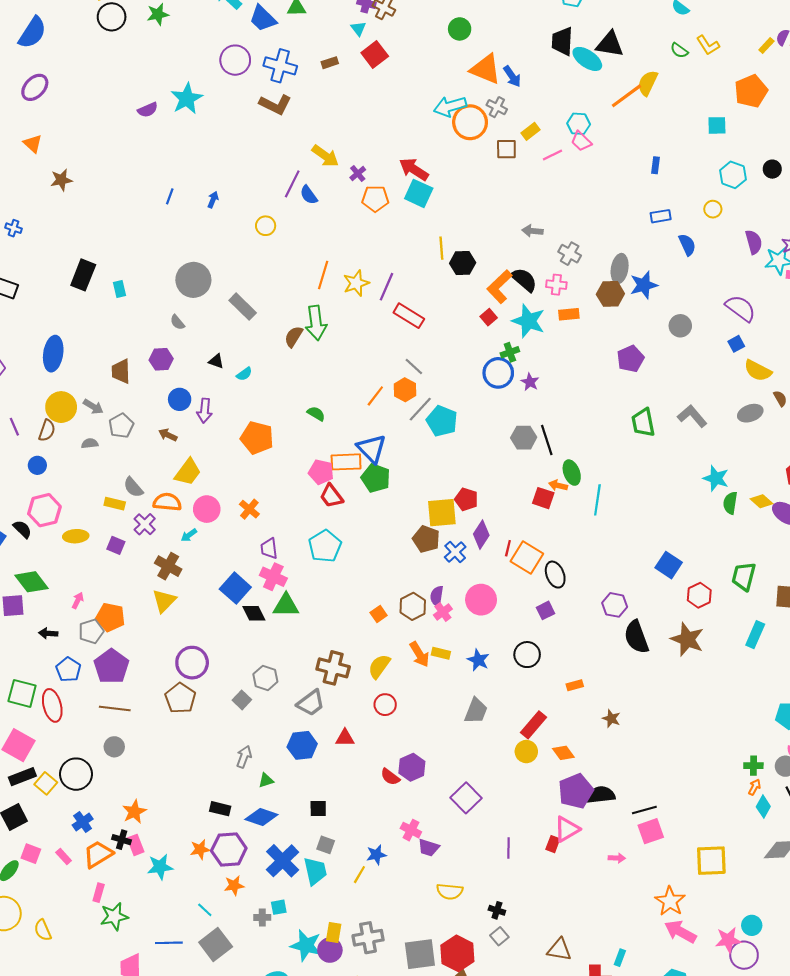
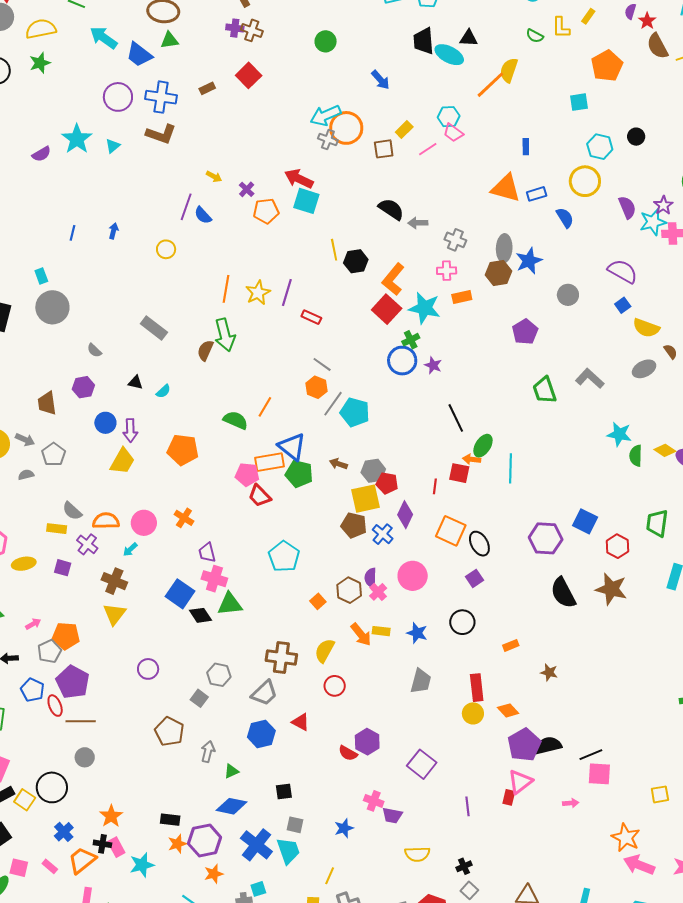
cyan triangle: (358, 29) -> (113, 146), moved, turned 35
black triangle: (610, 44) -> (469, 38), size x0.7
yellow L-shape: (708, 45) -> (561, 28), turned 40
yellow rectangle: (766, 45) -> (588, 16), moved
orange triangle: (486, 69) -> (506, 188), moved
gray cross: (497, 107) -> (328, 139), moved
yellow arrow: (325, 156) -> (214, 177), size x0.6
yellow circle: (713, 209) -> (585, 181), size x1.8
gray circle: (193, 280) -> (52, 307), moved
black semicircle: (524, 280) -> (391, 209), moved
cyan rectangle: (119, 289) -> (41, 276), moved
red rectangle: (409, 316) -> (311, 317), size x0.7
red square: (489, 317) -> (387, 309), size x1.8
orange line: (375, 396) -> (265, 407), moved
green semicircle: (316, 414) -> (236, 420), size x1.4
brown arrow: (168, 435) -> (338, 464), moved
gray hexagon: (524, 438) -> (373, 471), moved
yellow trapezoid: (188, 472) -> (122, 461), moved
green ellipse: (572, 473) -> (483, 446), turned 60
cyan pentagon: (325, 546) -> (284, 556), moved
red line: (508, 548) -> (435, 486), moved
pink arrow: (78, 600) -> (33, 624), turned 42
purple hexagon: (615, 605) -> (546, 538), moved, size x1.4
purple circle: (192, 663) -> (148, 669), size x0.7
brown pentagon: (180, 698) -> (169, 732), moved
red ellipse: (52, 705) -> (55, 706), moved, size x0.7
red rectangle: (534, 725) -> (477, 688), turned -40
red triangle: (345, 738) -> (301, 722), turned 36
black rectangle: (220, 809) -> (170, 820), moved
pink square: (651, 831) -> (599, 774), turned 30
yellow square: (711, 861) -> (660, 794), size x0.6
yellow line: (359, 875) -> (330, 876), moved
black cross: (497, 910) -> (464, 866), turned -35

